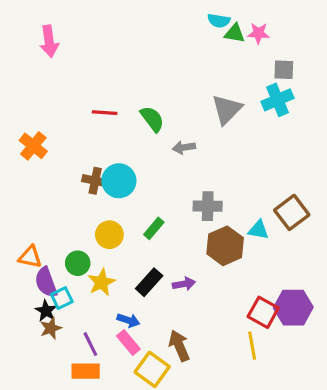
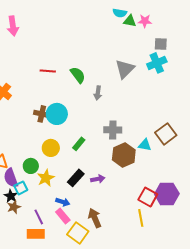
gray arrow: (184, 147) -> (98, 93), turned -72

